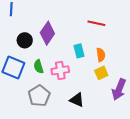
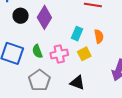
black circle: (25, 40) -> (21, 16), moved
cyan rectangle: (79, 51) -> (77, 34), turned 40
yellow square: (101, 73) -> (84, 54), moved

